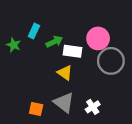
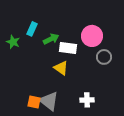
gray circle: (111, 61) -> (104, 57), size x0.6
gray triangle: (64, 103) -> (49, 101), moved
white cross: (93, 107) -> (87, 100), turned 32

